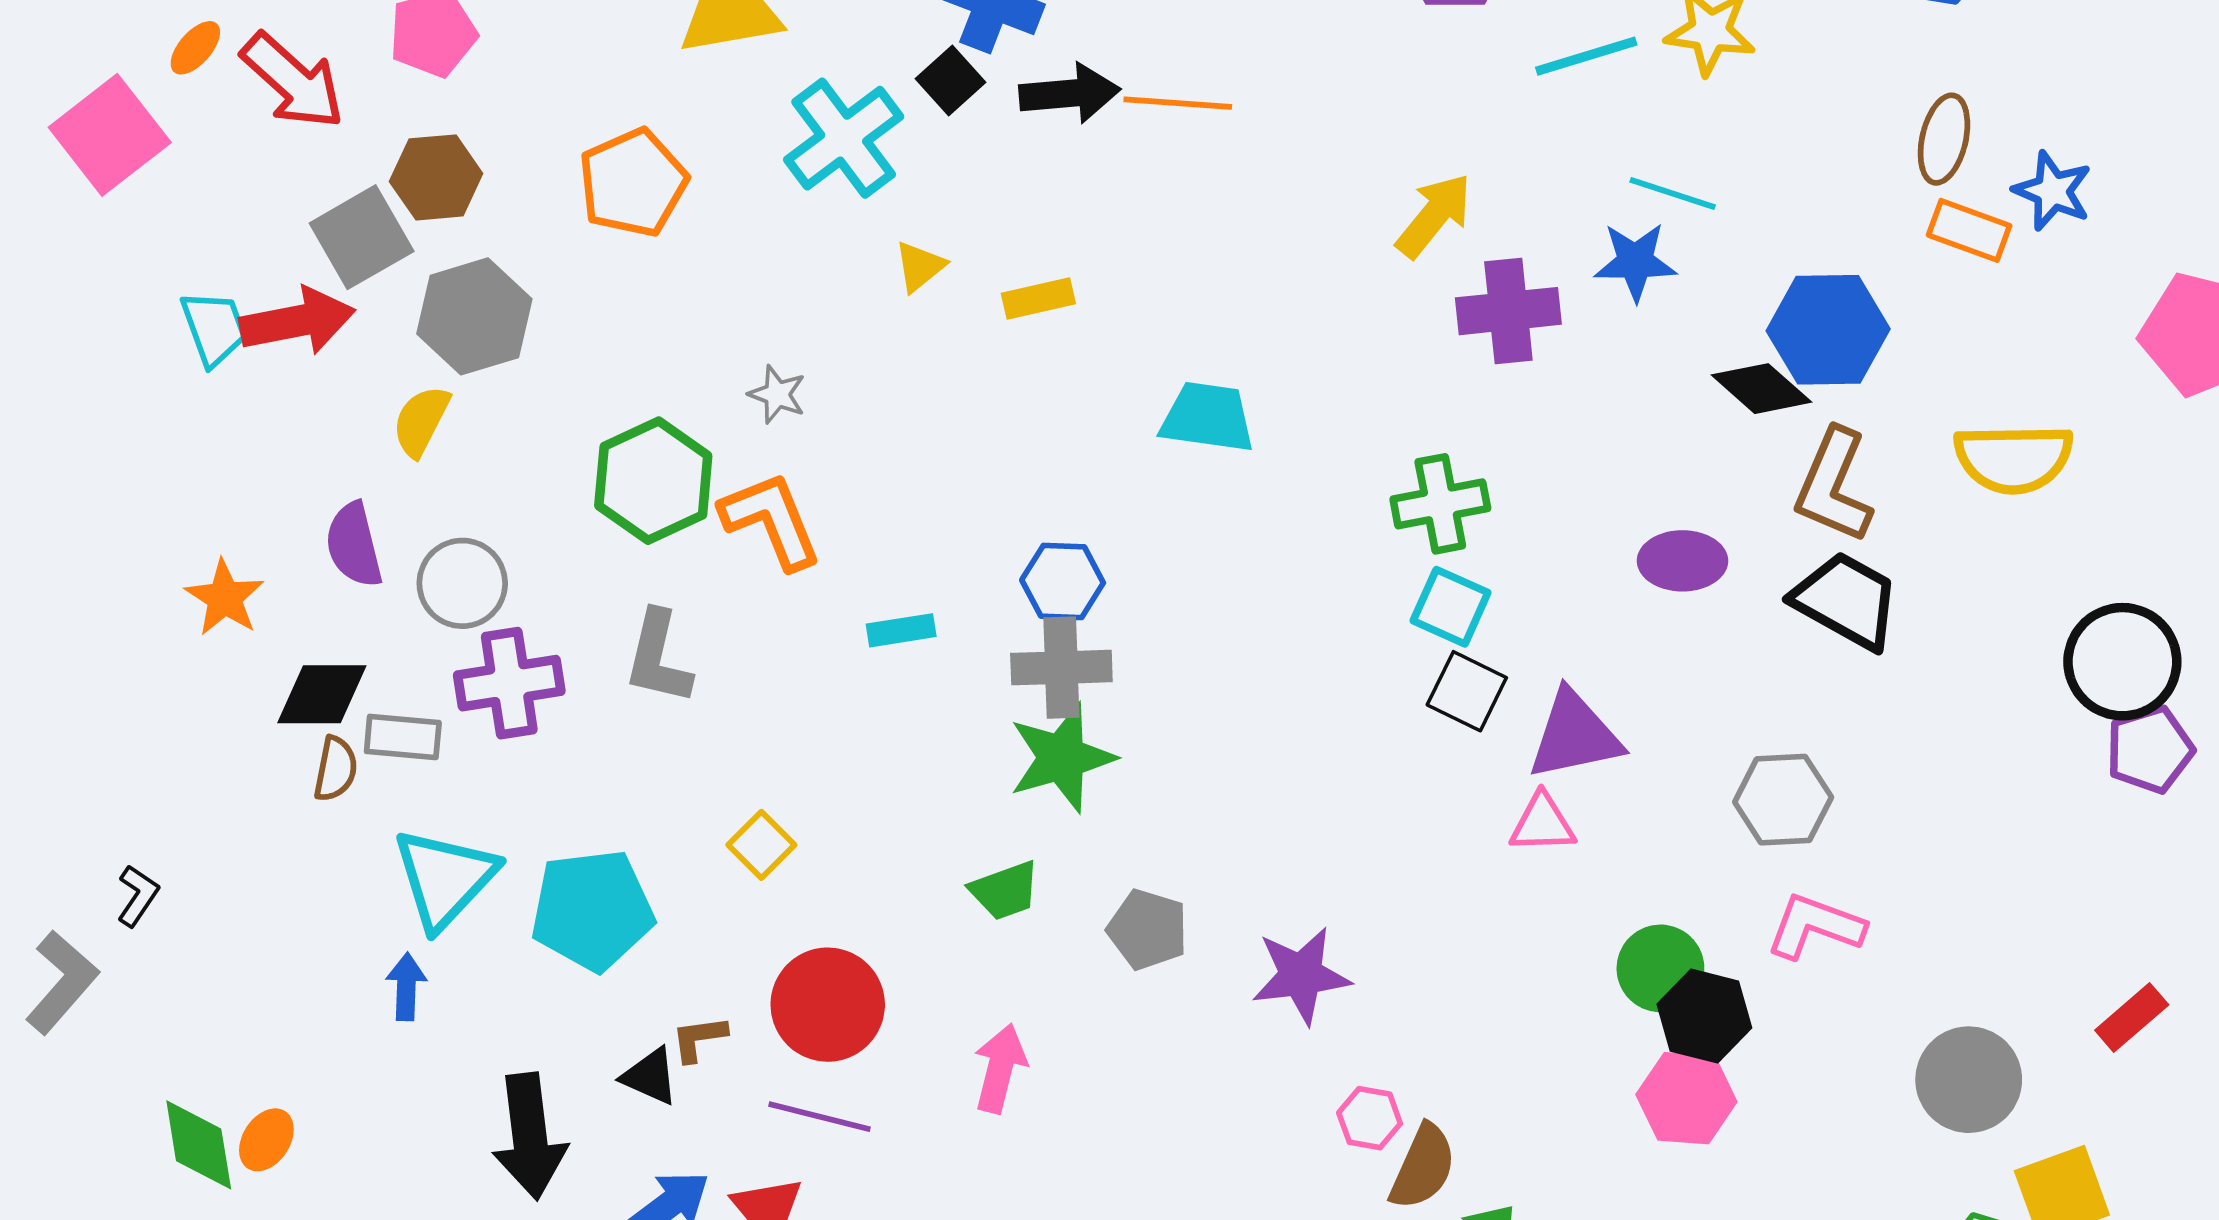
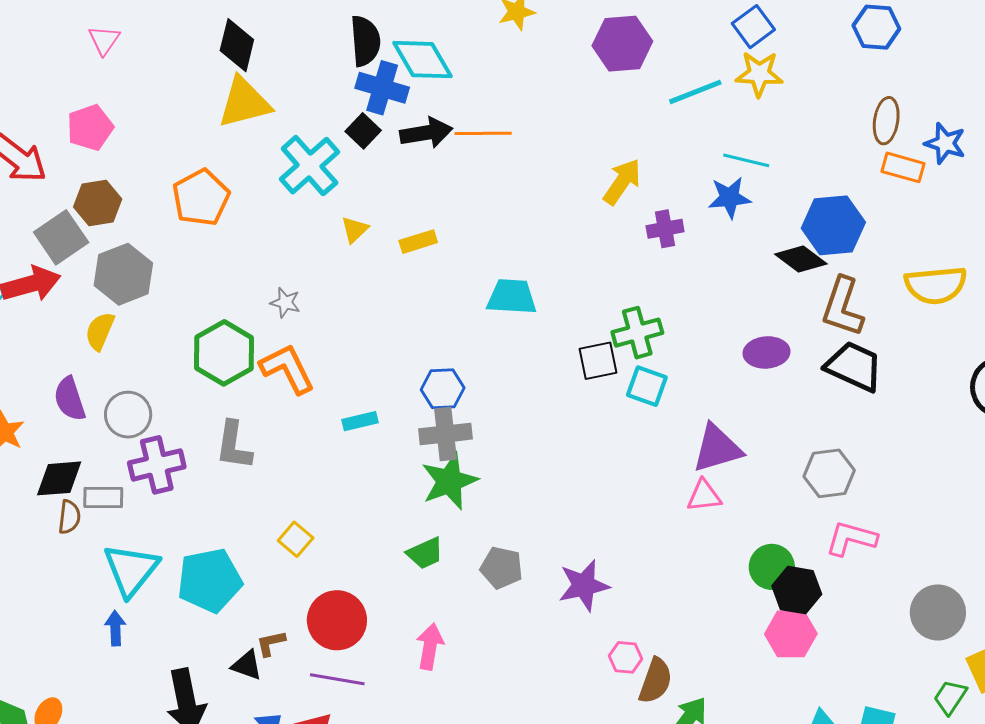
purple cross: (1508, 311) -> (665, 229), size x0.7
black square: (1467, 691) -> (598, 361), moved, turned -33

